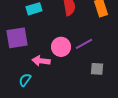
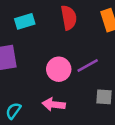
pink arrow: (41, 61) -> (54, 104), moved

